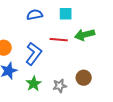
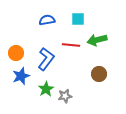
brown circle: (84, 78) -> (99, 74), moved
gray star: (60, 86) -> (65, 96), moved

